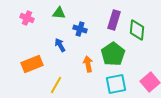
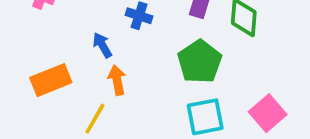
orange arrow: (88, 64) -> (117, 80), moved

